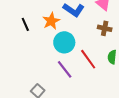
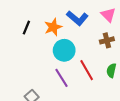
black line: (25, 24) -> (26, 28), turned 40
brown cross: (105, 28) -> (107, 40), turned -32

